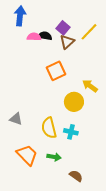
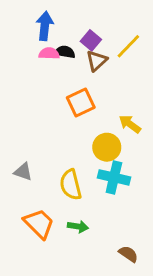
blue arrow: (20, 16) -> (45, 26), moved
cyan cross: (71, 132) -> (114, 177), moved, size x1.5
brown semicircle: (76, 176) -> (128, 254), moved

